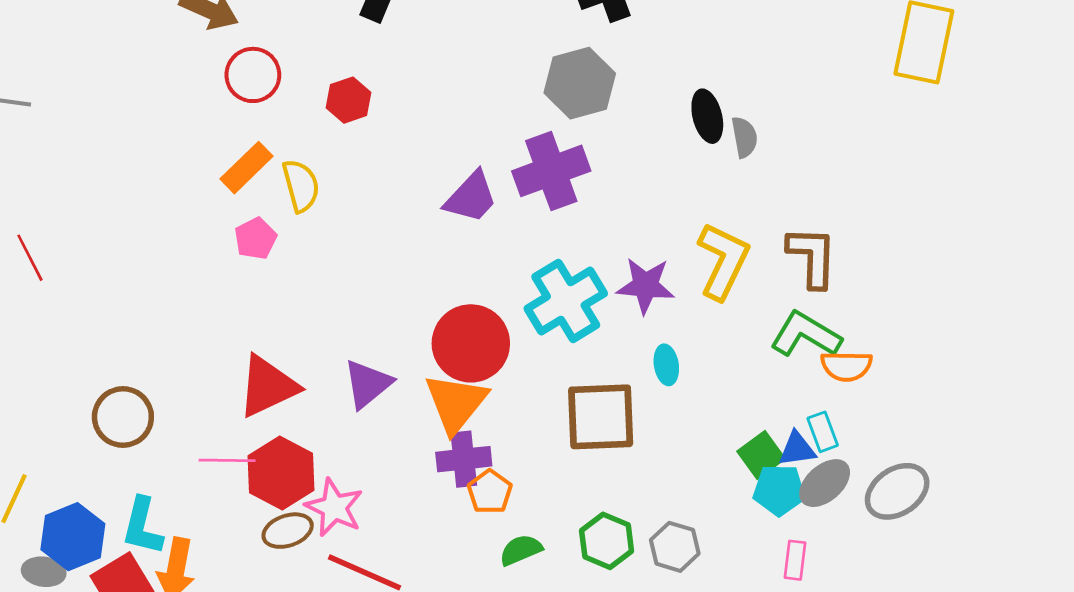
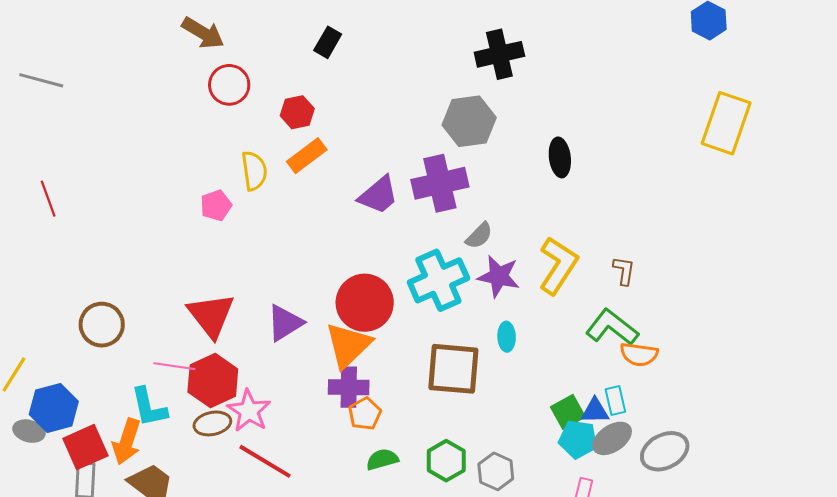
gray semicircle: (744, 137) -> (479, 236), moved, turned 48
orange rectangle: (246, 168) -> (307, 156), moved
brown L-shape: (812, 257) -> (624, 271), size x0.6
red triangle: (268, 386) -> (211, 315), turned -50
cyan L-shape: (142, 526) -> (149, 407), moved, turned -33

